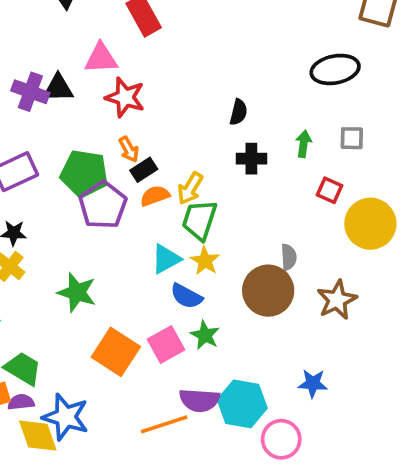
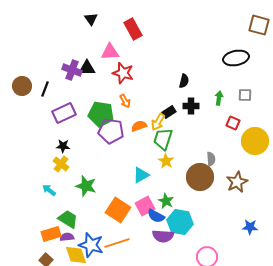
black rectangle: (144, 170) -> (169, 112), moved
purple pentagon: (103, 205) -> (111, 131), turned -30
cyan triangle: (166, 259) -> (141, 175), moved
green star: (77, 292) -> (86, 186), moved
blue semicircle: (186, 296) -> (156, 216), moved
blue star: (313, 383) -> (250, 227), moved
cyan hexagon: (242, 404) -> (180, 222), moved
orange line: (164, 424) -> (117, 243), moved

